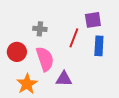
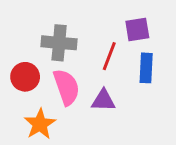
gray cross: (40, 29) -> (59, 43), size x1.6
purple triangle: (64, 79) -> (103, 100), moved

